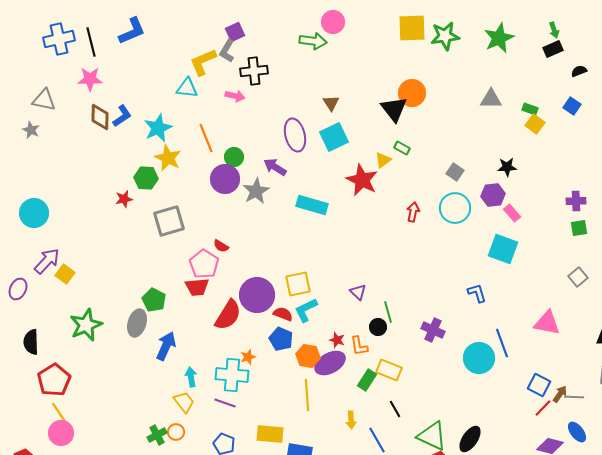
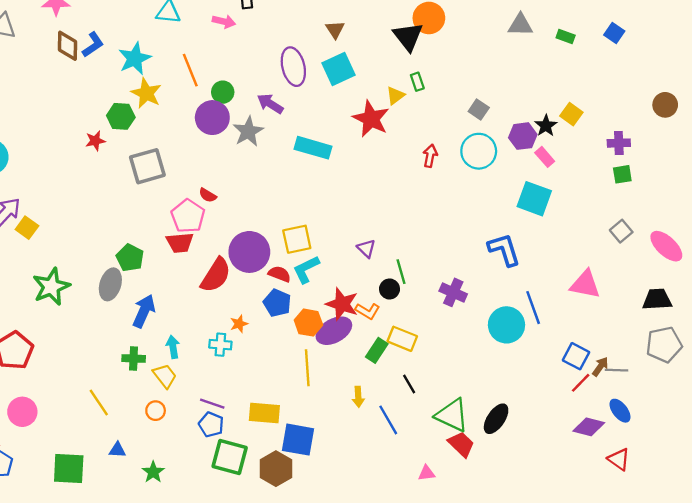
yellow square: (535, 124) -> (571, 114), moved
green rectangle: (402, 148) -> (417, 82), turned 42
black star: (507, 167) -> (546, 126), moved, turned -30
blue L-shape: (477, 293) -> (504, 250), size x1.5
red star: (337, 340) -> (342, 304), size x1.8
orange L-shape: (359, 346) -> (367, 311), turned -50
cyan cross: (232, 375) -> (220, 345), size x0.6
purple line: (225, 403) -> (212, 404), moved
yellow line: (60, 414) -> (99, 403), moved
green cross: (157, 435) -> (134, 359), moved, turned 30

